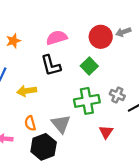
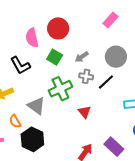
gray arrow: (123, 32) -> (82, 57), moved
pink semicircle: (57, 38) -> (32, 38), moved, turned -72
gray triangle: (61, 124) -> (36, 106), moved

